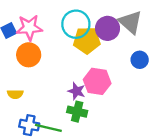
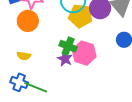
yellow semicircle: (15, 94) -> (24, 56), moved
green cross: (77, 112) -> (68, 46), moved

